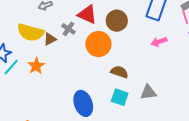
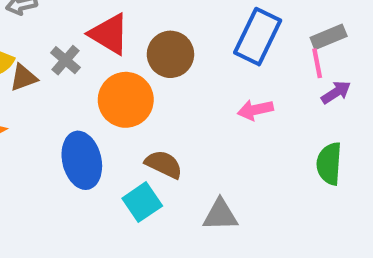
cyan square: (120, 97) -> (142, 202), moved, turned 30
blue ellipse: (83, 103) -> (82, 160), moved

